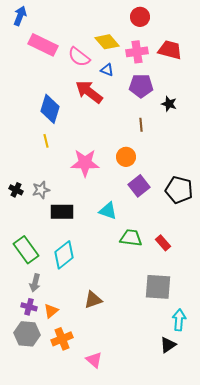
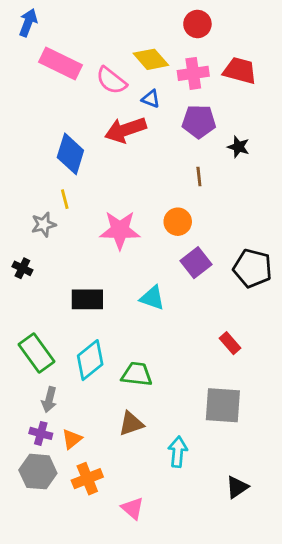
red arrow: (89, 92) -> (125, 130), turned -56
gray star: (41, 190) -> (44, 224), moved
green trapezoid: (131, 238) -> (137, 374), moved
cyan arrow: (179, 320) -> (178, 452), moved

